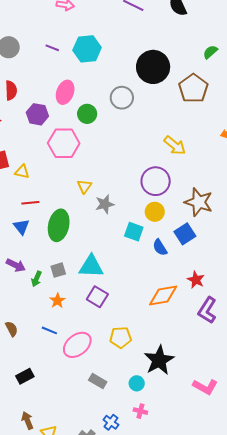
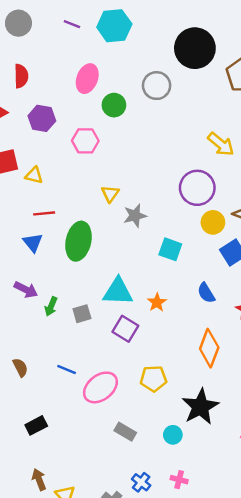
purple hexagon: (37, 114) -> (42, 118), moved
pink hexagon: (64, 143) -> (85, 141), size x0.7
yellow circle: (155, 212) -> (213, 222), moved
blue semicircle: (160, 247) -> (206, 293), moved
gray square: (58, 270) -> (82, 314), moved
orange diamond: (163, 296) -> (209, 348), moved, turned -60
orange star: (57, 301) -> (157, 302), moved
pink cross: (140, 411) -> (179, 480), moved

